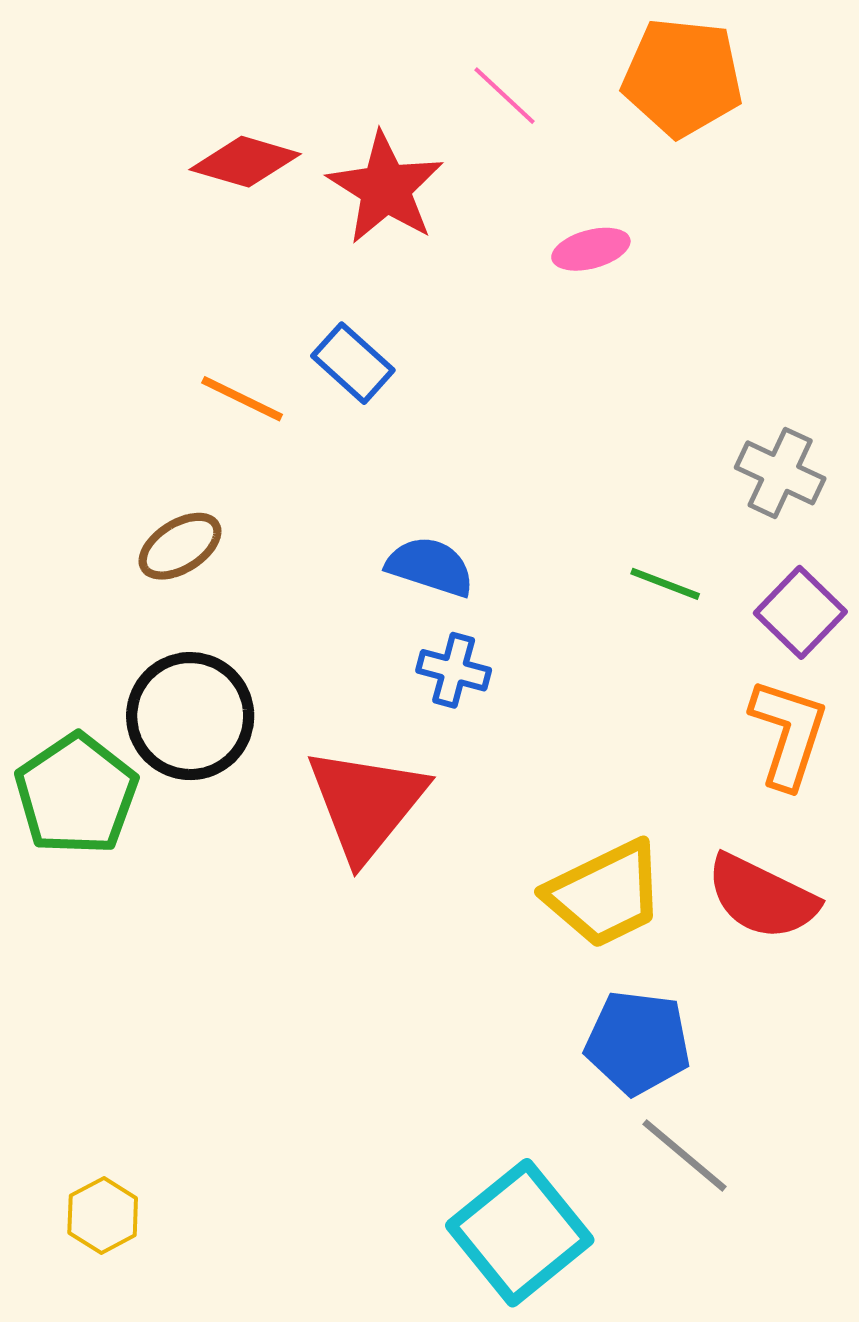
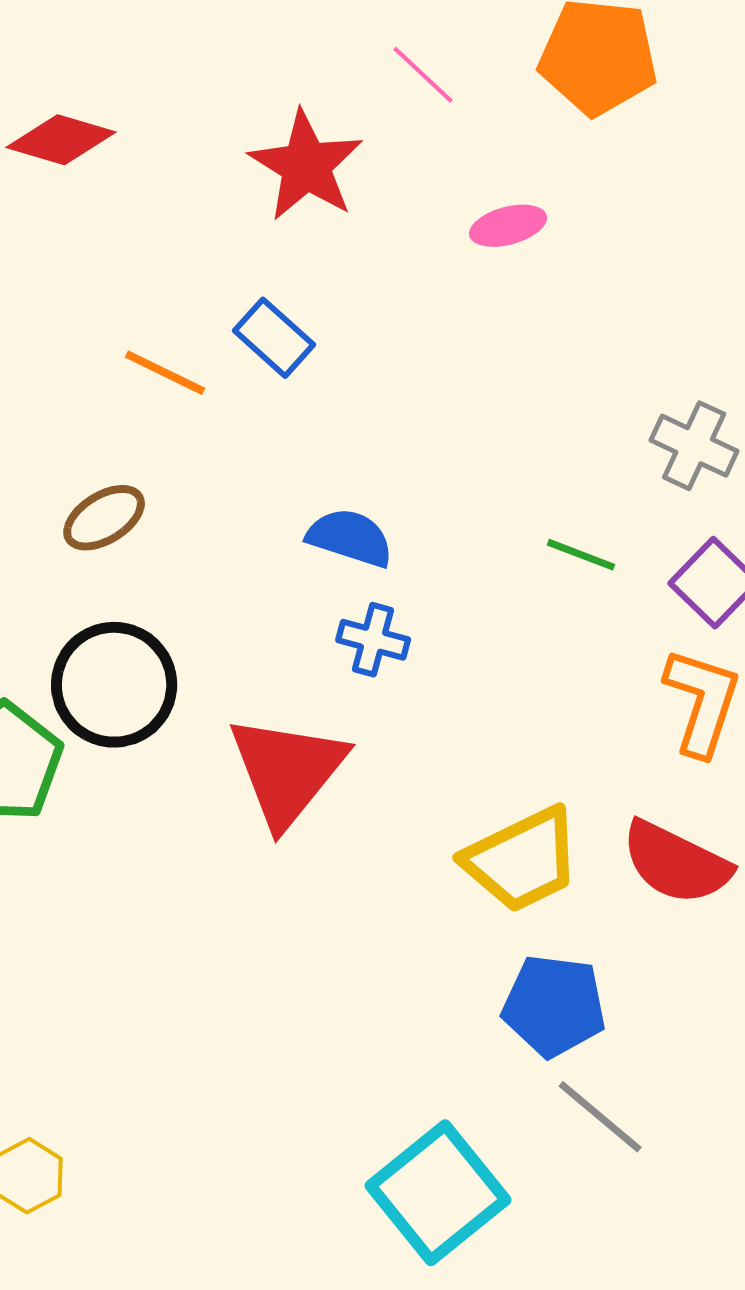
red diamond: (245, 162) -> (61, 140), moved

